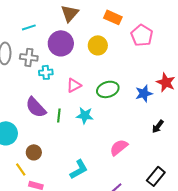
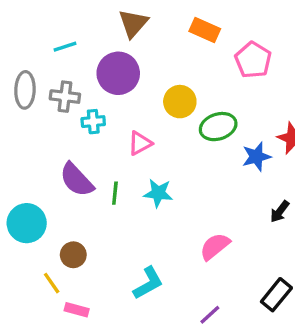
yellow circle: (98, 45) -> (180, 102), moved
green ellipse: (108, 89) -> (218, 127), moved

